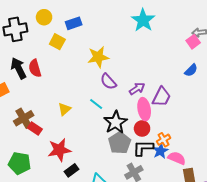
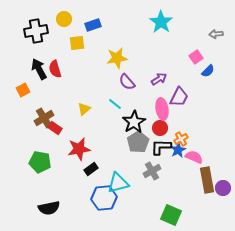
yellow square: (57, 42) -> (77, 43), turned -35
pink square: (193, 42) -> (196, 57), moved
purple arrow: (137, 89) -> (159, 79), moved

